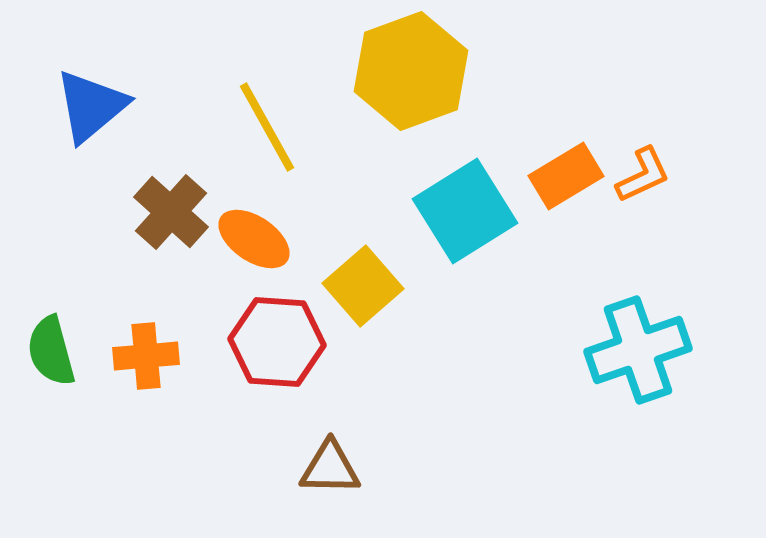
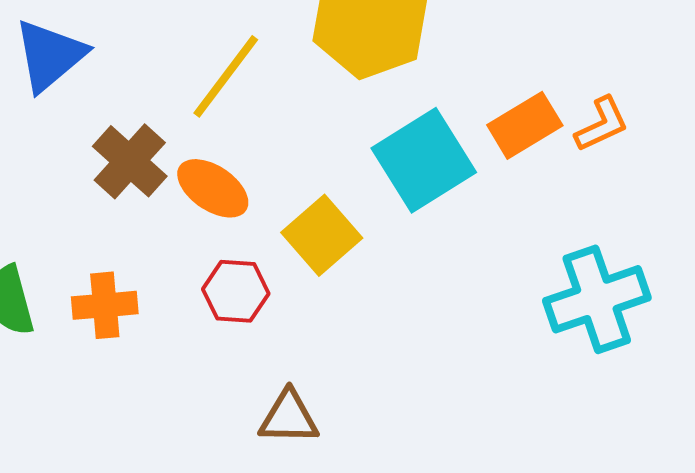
yellow line: (267, 127) -> (226, 76), turned 66
red hexagon: (277, 342) -> (236, 291), size x0.7

